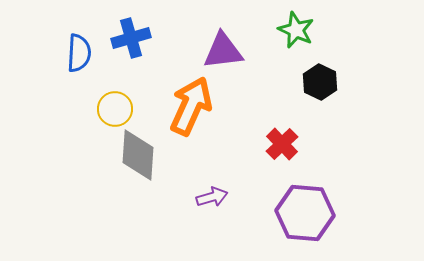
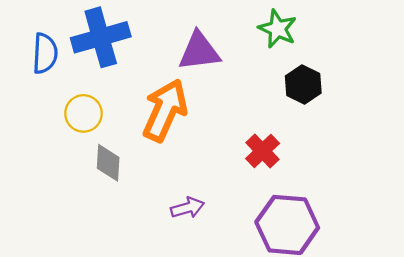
blue cross: (131, 38) -> (101, 37), size x1.4
gray diamond: (138, 155) -> (108, 163), size x0.7

